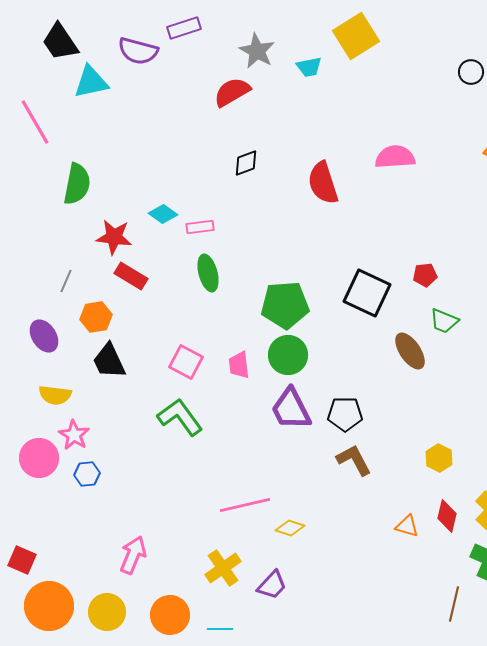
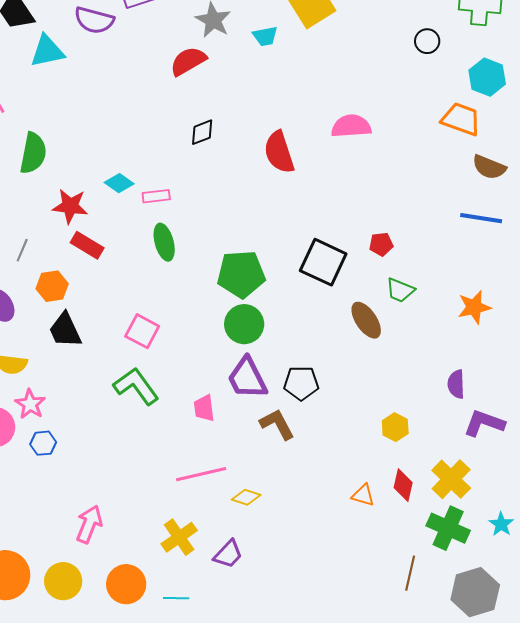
pink trapezoid: (239, 365) -> (204, 408), moved
brown L-shape: (354, 460) -> (277, 424), moved

